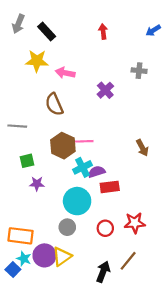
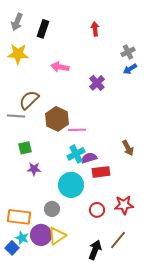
blue arrow: (153, 30) -> (130, 69), moved
black rectangle: (47, 32) -> (43, 29), turned 60
yellow star: (37, 61) -> (18, 54), moved
gray cross: (139, 71) -> (128, 52), moved, turned -32
brown semicircle: (54, 104) -> (29, 100), moved, turned 70
brown hexagon: (63, 146) -> (57, 119), moved
brown arrow: (142, 148) -> (128, 148), moved
gray circle: (67, 227) -> (52, 209), moved

